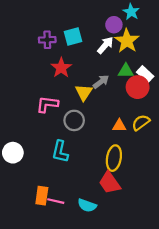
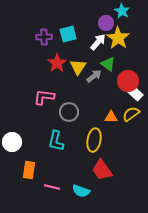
green triangle: (126, 71) -> (108, 64), moved, turned 35
white rectangle: (145, 74) -> (135, 93), moved
yellow triangle: (84, 92) -> (78, 67), moved
yellow ellipse: (114, 158) -> (94, 140), moved
orange rectangle: (42, 196) -> (29, 170), moved

